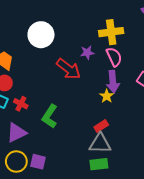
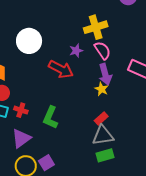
purple square: (38, 162) -> (46, 163), turned -35

